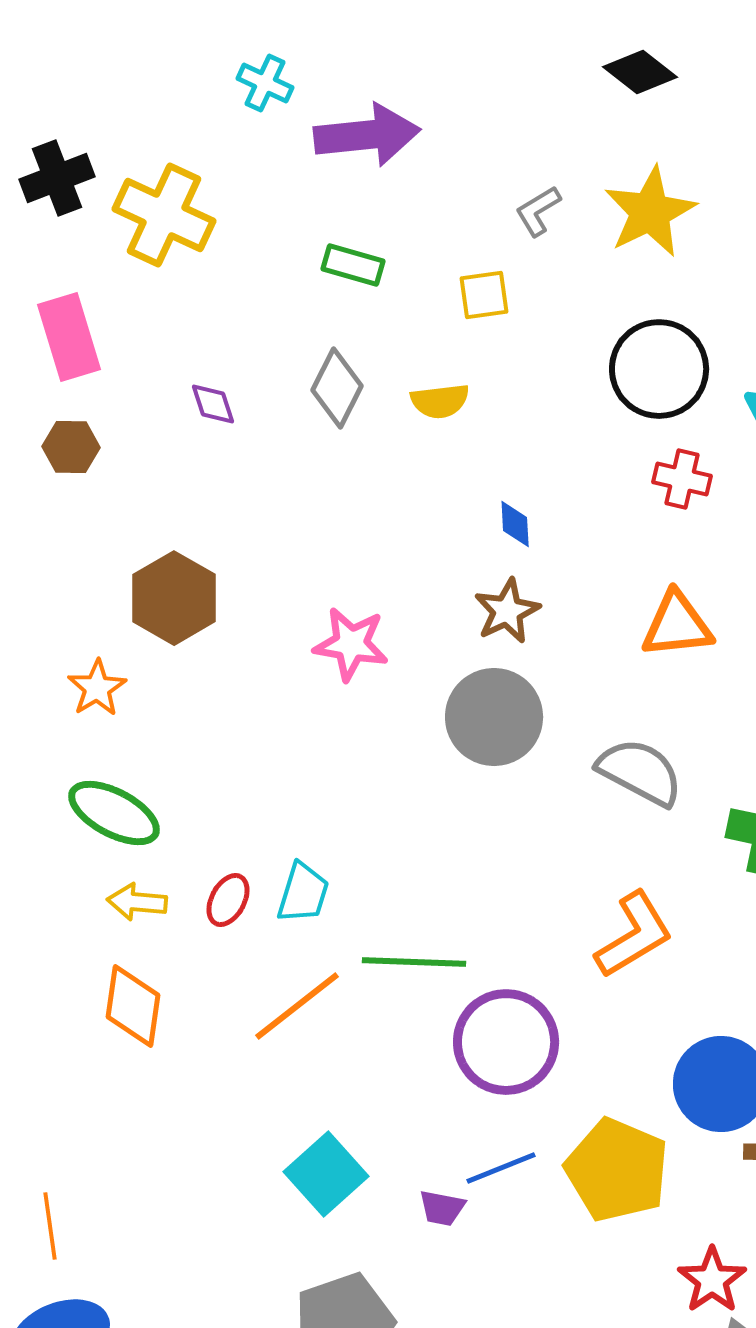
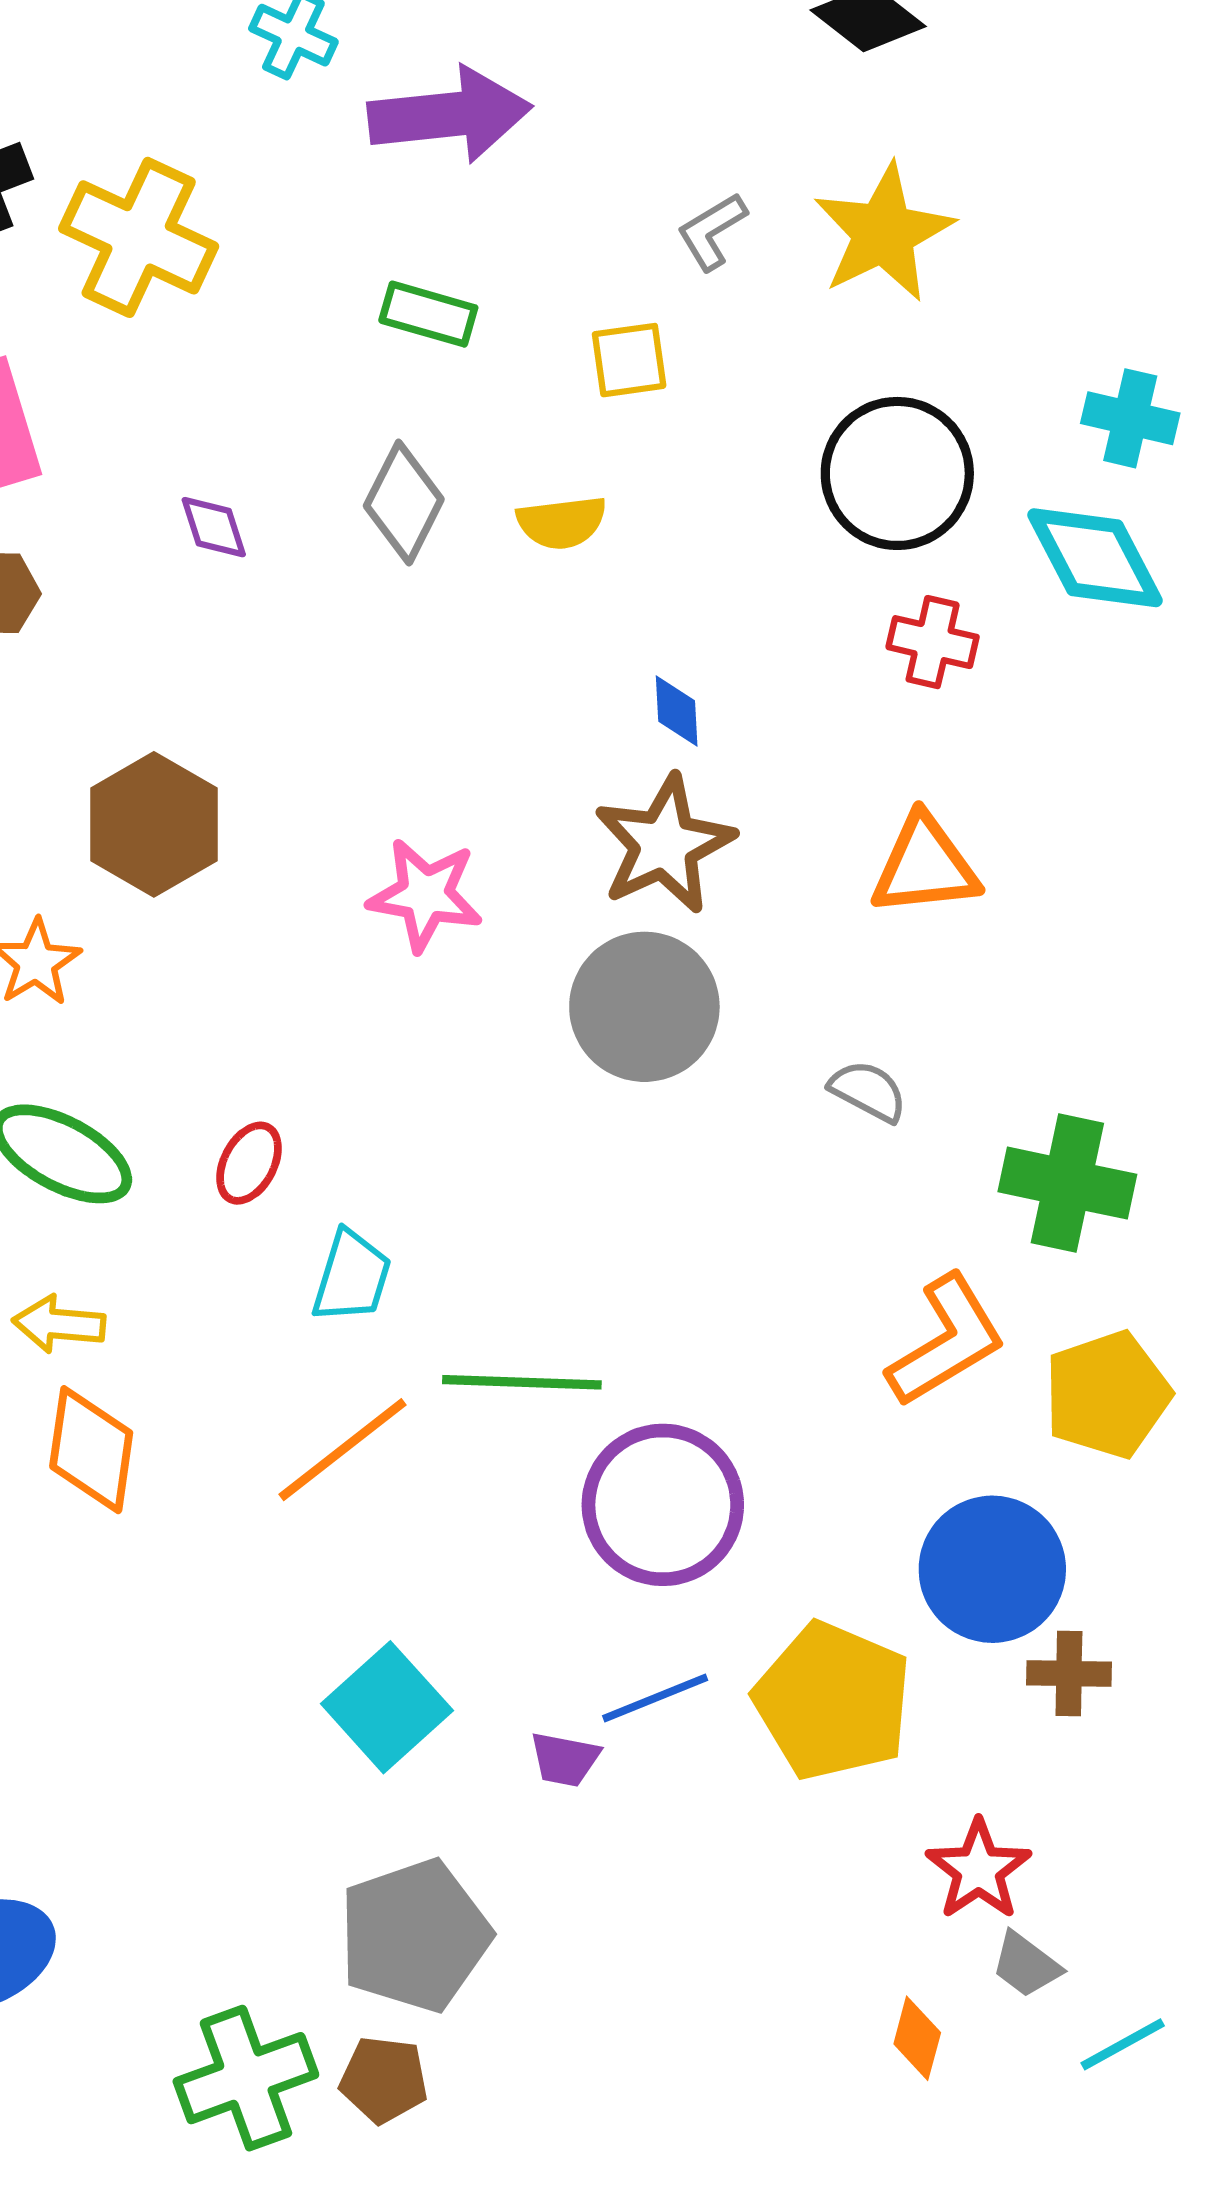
brown star: (507, 611) -> (664, 844), size x1.4
gray semicircle: (640, 772) -> (868, 1091), size x0.6
red ellipse: (228, 900) -> (249, 1163), moved
yellow arrow: (137, 902) -> (59, 1324), moved
orange L-shape: (634, 935) -> (946, 1341), moved

